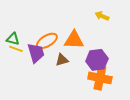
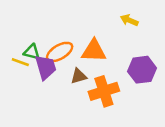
green triangle: (13, 39) -> (32, 52), moved
purple hexagon: (97, 60) -> (142, 70), moved
orange cross: (100, 78) -> (104, 91), moved, turned -30

